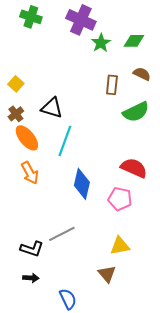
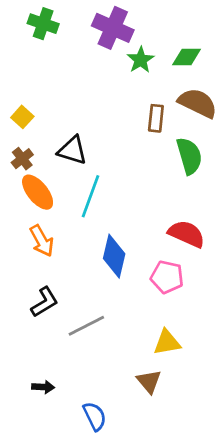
brown semicircle: (142, 74) -> (198, 103), size x1.6
green semicircle: (136, 112) -> (189, 156), turned -80
black L-shape: (32, 249) -> (45, 302), moved, turned -50

